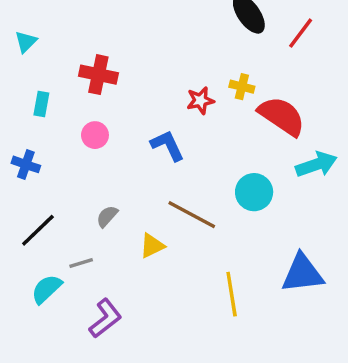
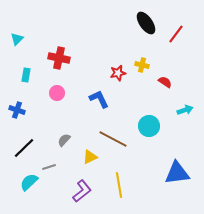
red semicircle: (282, 116) -> (165, 82), size x0.5
cyan arrow: (316, 164) -> (185, 110), size x0.7
yellow line: (232, 294) -> (119, 185), moved
purple L-shape: (105, 318) -> (82, 191), moved

